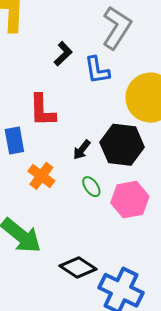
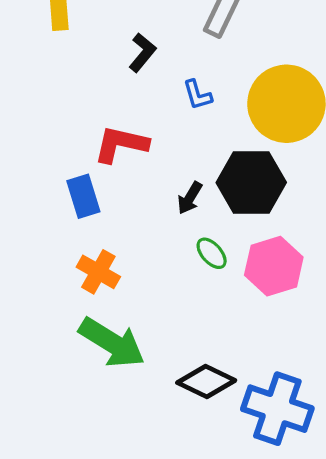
blue L-shape: (97, 70) -> (197, 95), moved, size x0.7
red L-shape: (42, 110) -> (121, 144), turned 111
orange cross: (41, 176) -> (98, 272), moved

